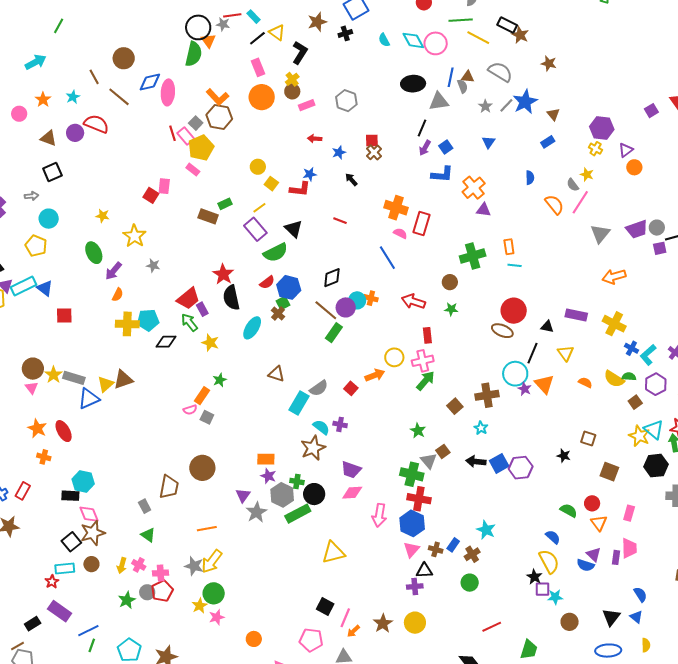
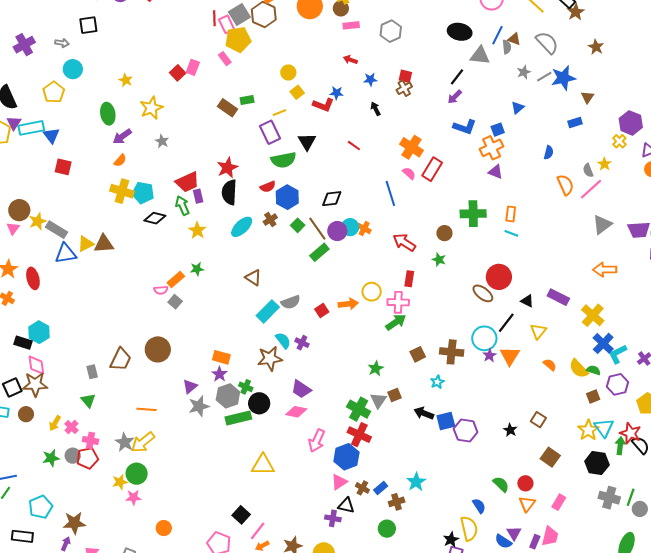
gray square: (196, 123) -> (239, 14), size x1.5
blue square: (446, 147) -> (498, 130), moved
green square: (283, 303) -> (298, 225), moved, turned -32
blue cross: (631, 348) -> (603, 343), size x1.5

